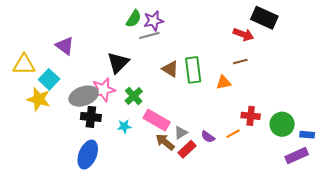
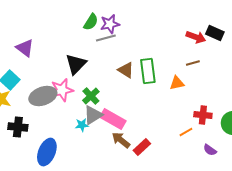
black rectangle: (264, 18) -> (215, 33), moved, size x0.7
black cross: (91, 117) -> (18, 127), moved
gray triangle: (181, 133) -> (93, 115), moved, size x1.5
purple semicircle: (208, 137) -> (210, 150), moved

